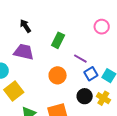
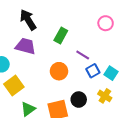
black arrow: (25, 26) -> (28, 20), size x1.5
black circle: (85, 96) -> (79, 100), moved

